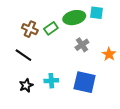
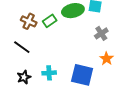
gray cross: (82, 45) -> (101, 33), moved
orange star: (109, 54) -> (107, 59), moved

